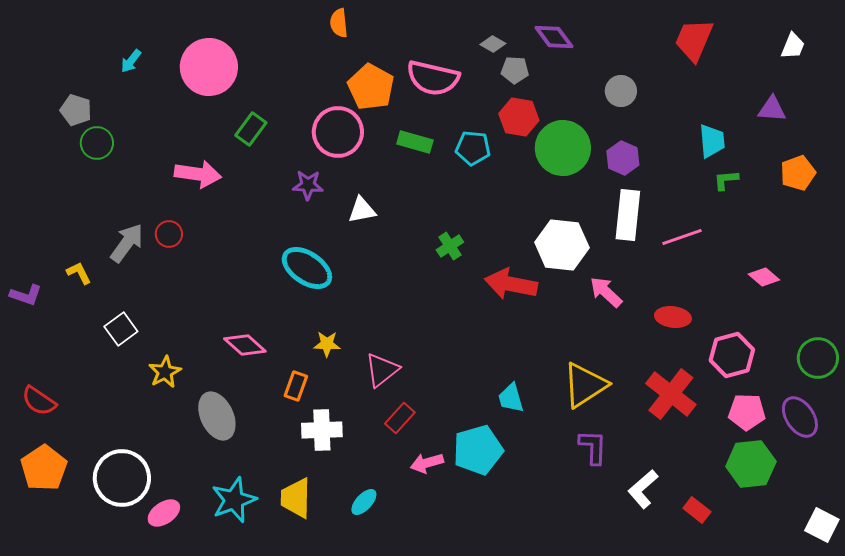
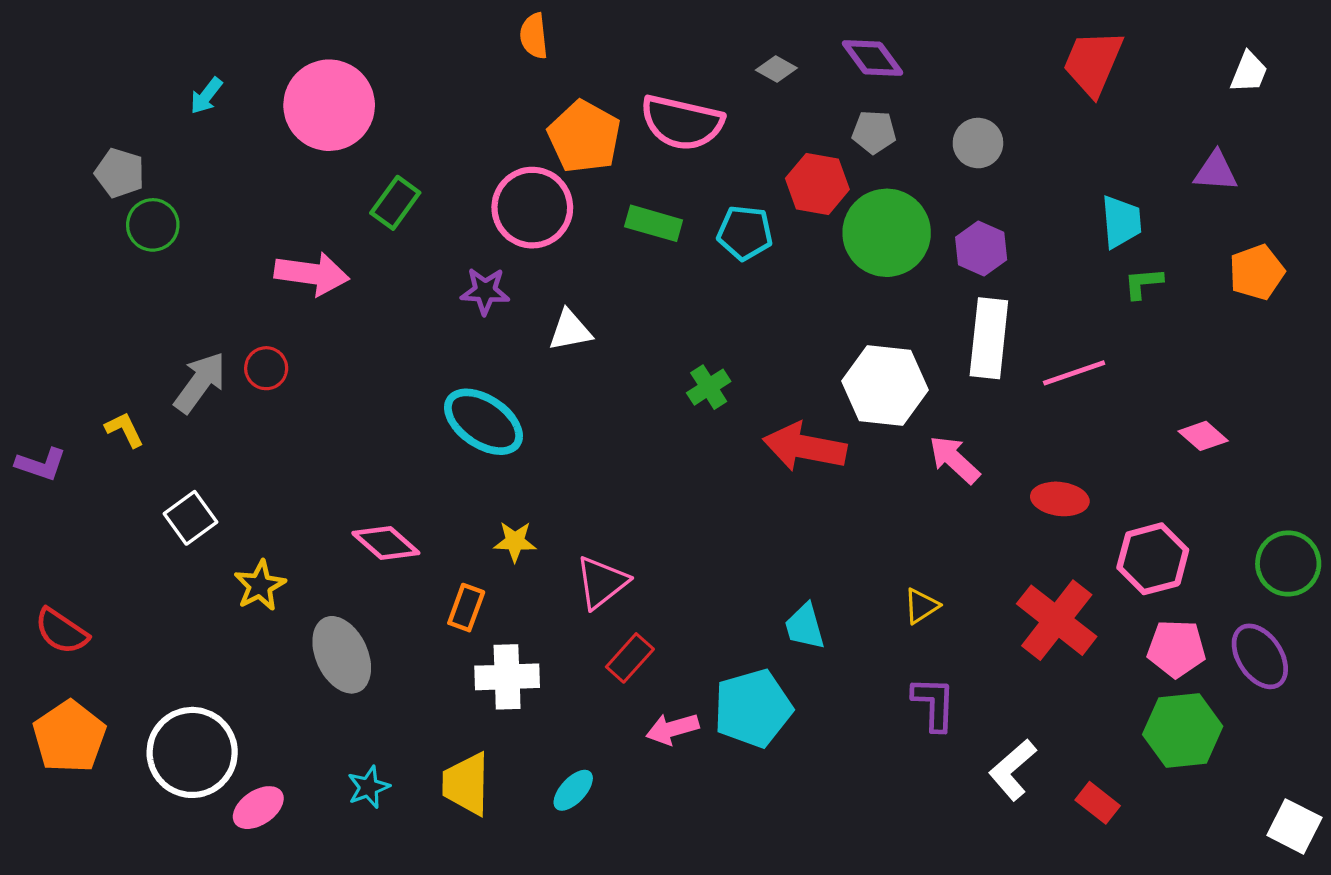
gray pentagon: (515, 70) -> (874, 132), moved
yellow triangle: (585, 385) -> (921, 606), size x0.5
cyan star: (234, 500) -> (369, 787), size x0.6

